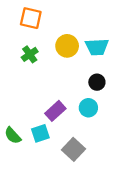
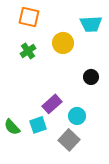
cyan trapezoid: (97, 47) -> (91, 24), moved
cyan circle: (88, 108) -> (77, 116), moved

